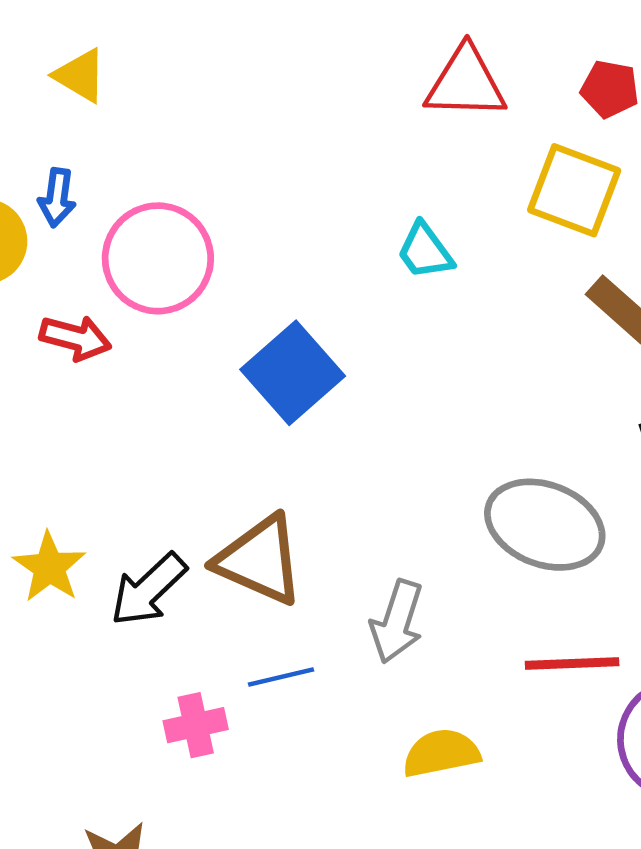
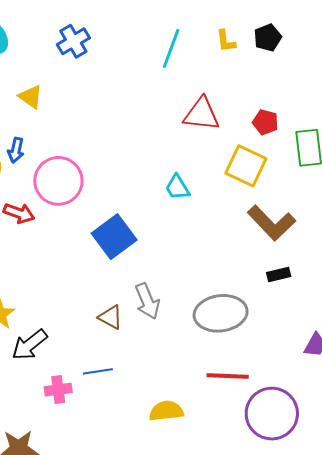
gray ellipse: (545, 525) -> (221, 313), turned -33
brown triangle: (260, 560) -> (111, 317), moved, size x0.6
black arrow: (148, 590) -> (29, 345), moved
gray arrow: (397, 622) -> (147, 301), moved, turned -45

